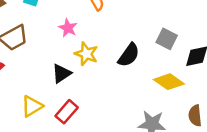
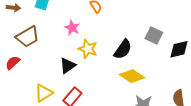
yellow diamond: (169, 82) -> (132, 76), moved

